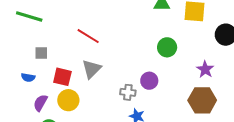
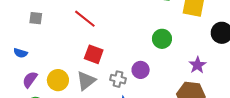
gray square: (41, 53) -> (36, 18), moved
gray triangle: (92, 69) -> (86, 81), moved
red square: (62, 77) -> (94, 54), moved

